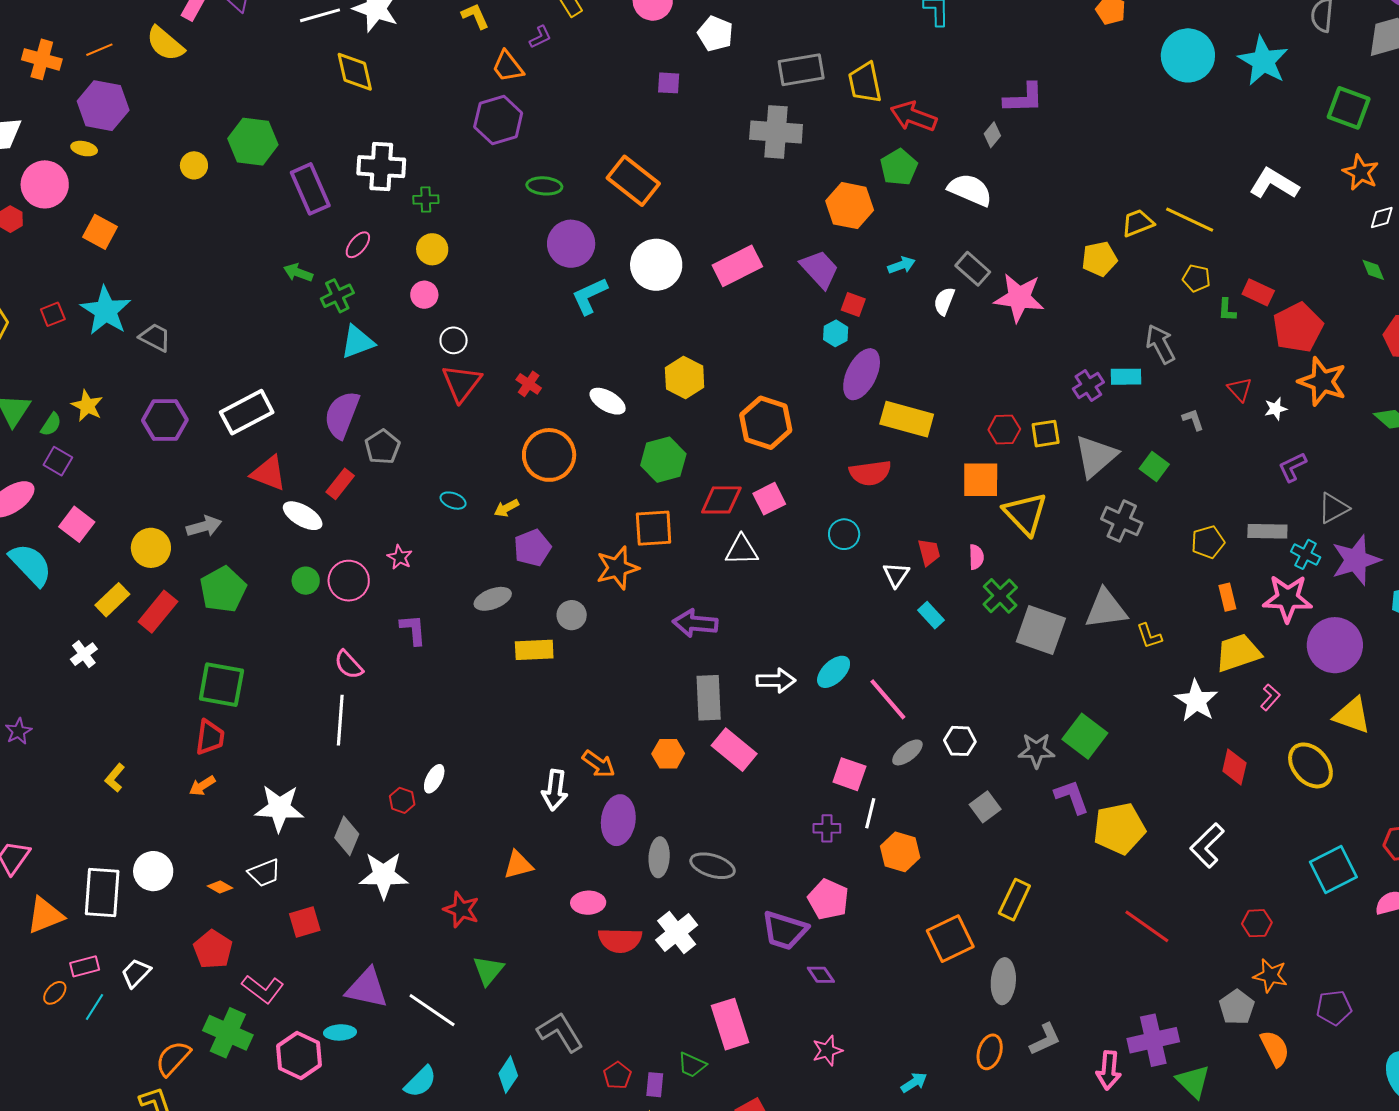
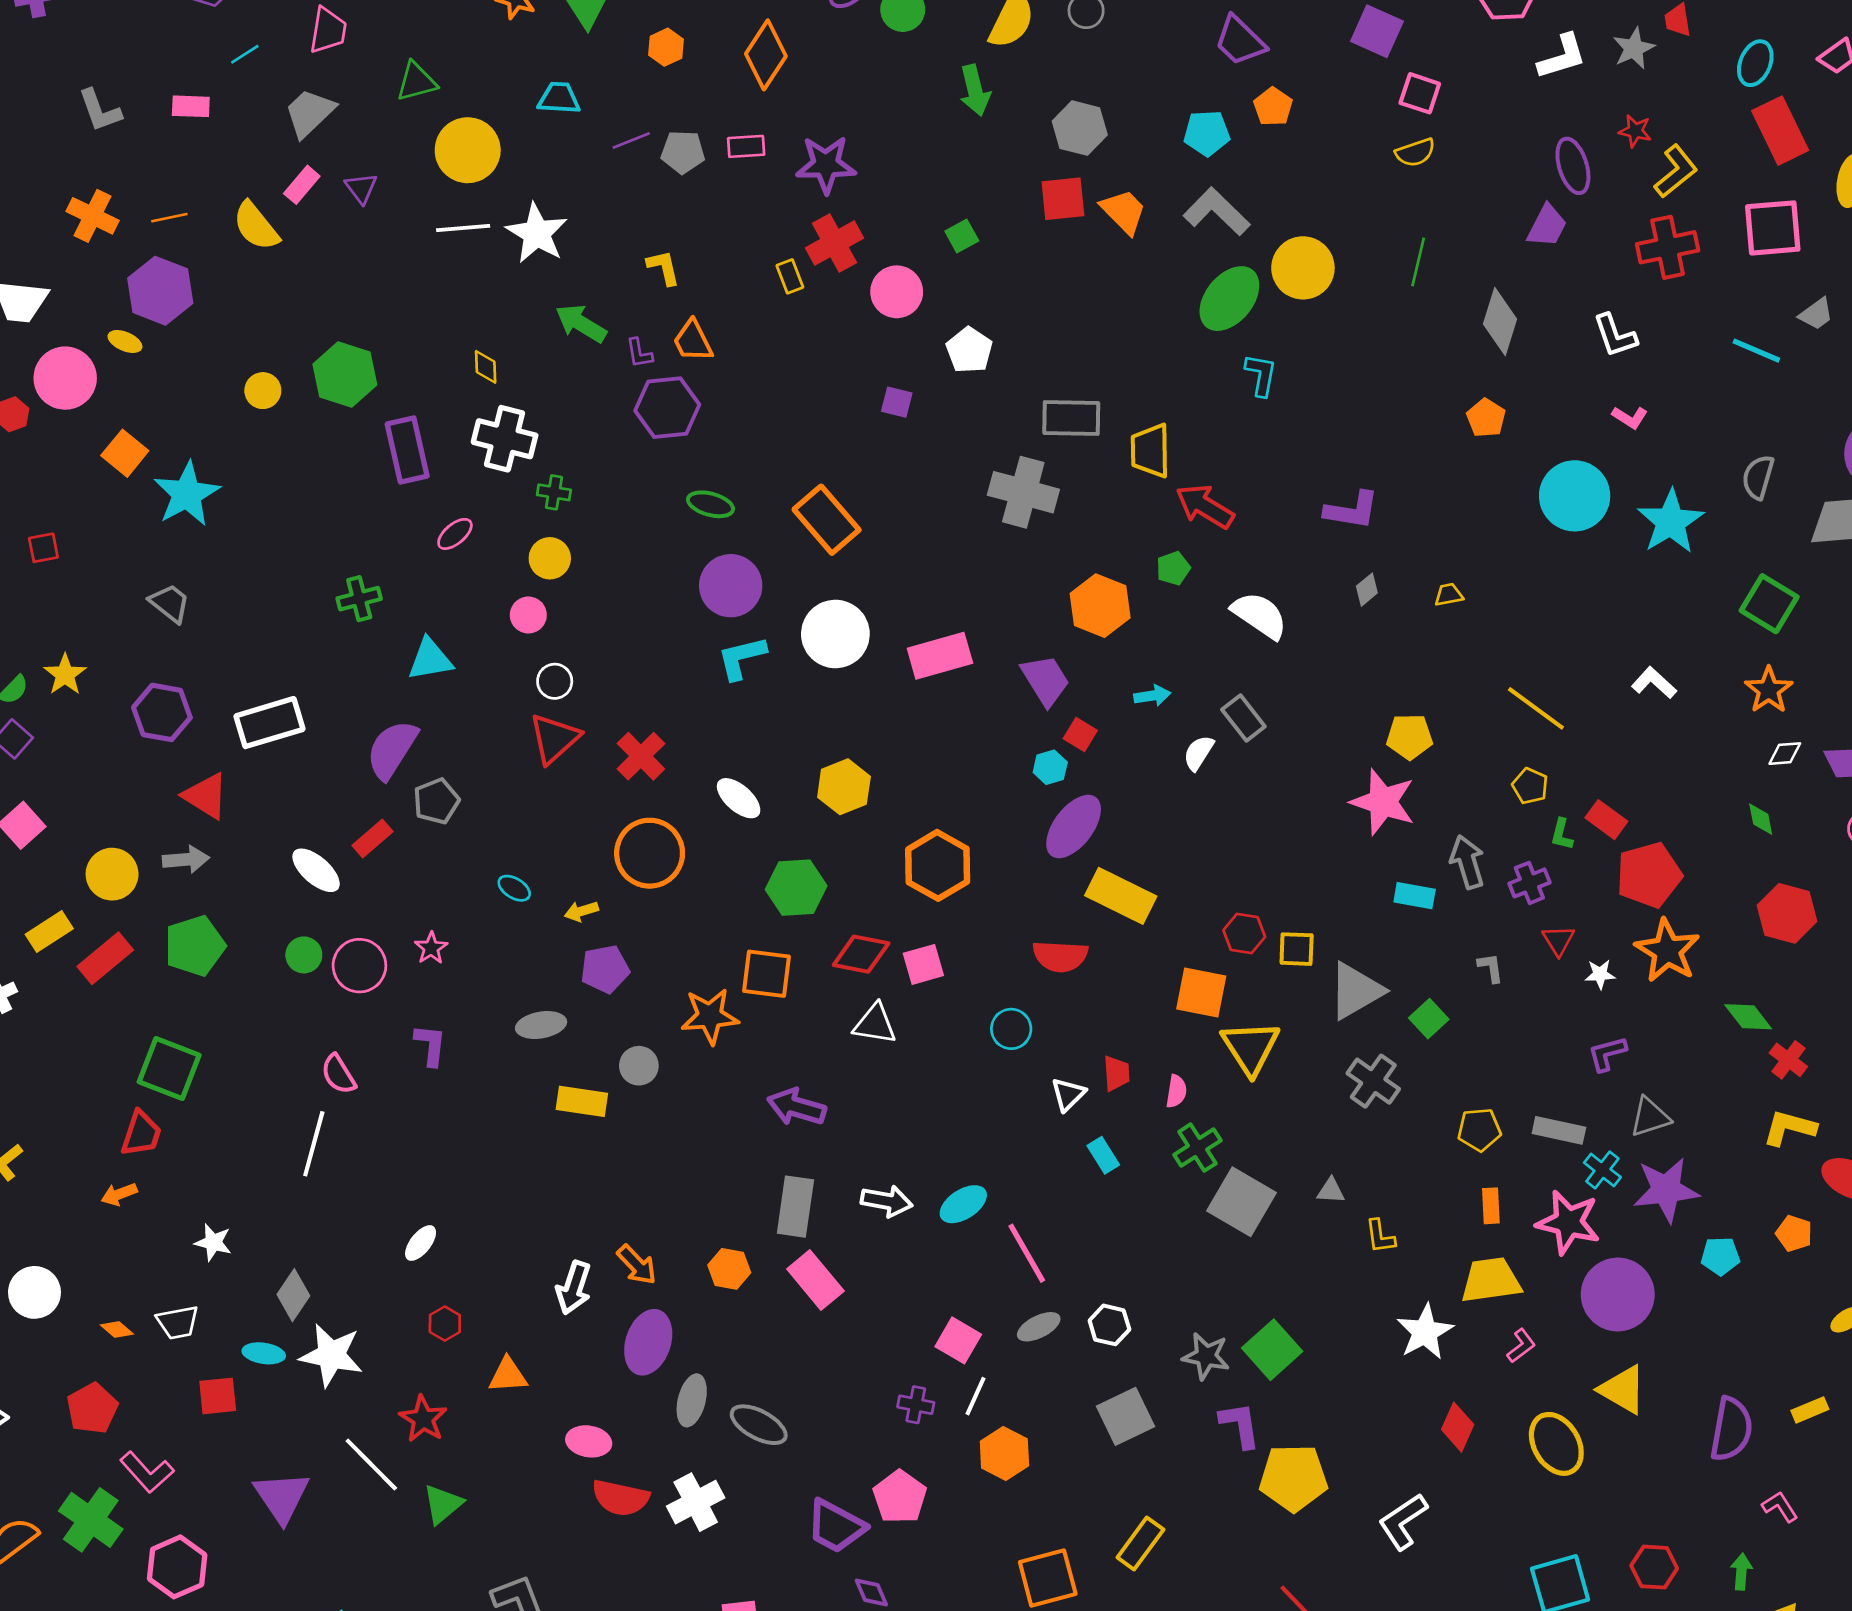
purple L-shape: (540, 37) -> (639, 353), moved, turned 95
yellow diamond: (355, 72) -> (486, 367), moved, size x0.6
gray diamond: (992, 135) -> (1367, 590), moved
green pentagon: (899, 167) -> (1173, 568), size x0.7
white L-shape: (1274, 184) -> (1654, 683), size x0.7
yellow trapezoid: (1138, 223) -> (1449, 595), moved, size x0.7
green arrow: (298, 273) -> (581, 323), moved, size x1.4
green cross: (337, 296) -> (359, 599), moved
pink star: (1019, 298) -> (1383, 802), moved
cyan star: (106, 311) -> (187, 494), moved
red cross: (529, 384) -> (641, 756), size x1.5
purple cross: (1088, 386) -> (1529, 883), moved
red triangle: (269, 473) -> (206, 796), moved
gray triangle: (1106, 609) -> (1331, 1191), size x0.5
red hexagon: (402, 800) -> (445, 1324), moved
gray square: (985, 807) -> (1125, 1416), size x1.4
white star: (279, 808) -> (213, 1242), size x0.6
purple triangle: (367, 988) -> (282, 1497), turned 33
white line: (432, 1010) -> (371, 1465), moved
cyan ellipse: (340, 1032) -> (264, 1353), moved

